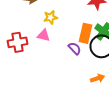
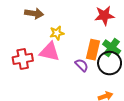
pink triangle: (44, 35) -> (50, 52), size x1.5

